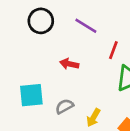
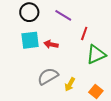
cyan square: (31, 95) -> (30, 40), moved
gray semicircle: (64, 106) -> (48, 76), size x1.5

